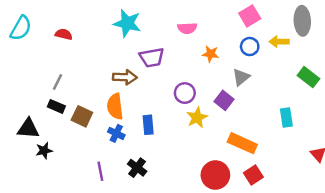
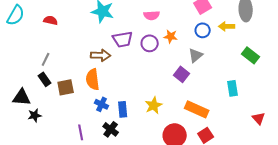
purple circle: (185, 93) -> (150, 43), moved
black rectangle: (56, 106) -> (45, 79), turned 32
brown square: (82, 116) -> (66, 87), turned -36
yellow star: (197, 117) -> (154, 105), moved
blue rectangle: (148, 125) -> (123, 109), moved
blue cross: (116, 133) -> (102, 104), moved

